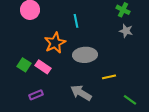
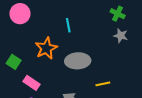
green square: (24, 65) -> (14, 62), moved
pink rectangle: (43, 67) -> (32, 83), moved

